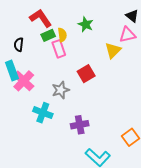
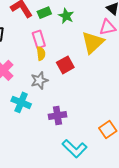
green rectangle: (48, 35) -> (44, 13), moved
yellow semicircle: (62, 35) -> (41, 53), moved
yellow triangle: (113, 50) -> (93, 42), size x1.4

